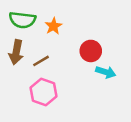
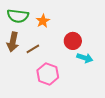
pink hexagon: (44, 92) -> (48, 74), moved

